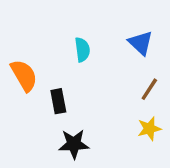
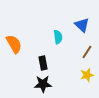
cyan semicircle: (82, 50) -> (58, 37), moved
black rectangle: (58, 101) -> (43, 63), moved

